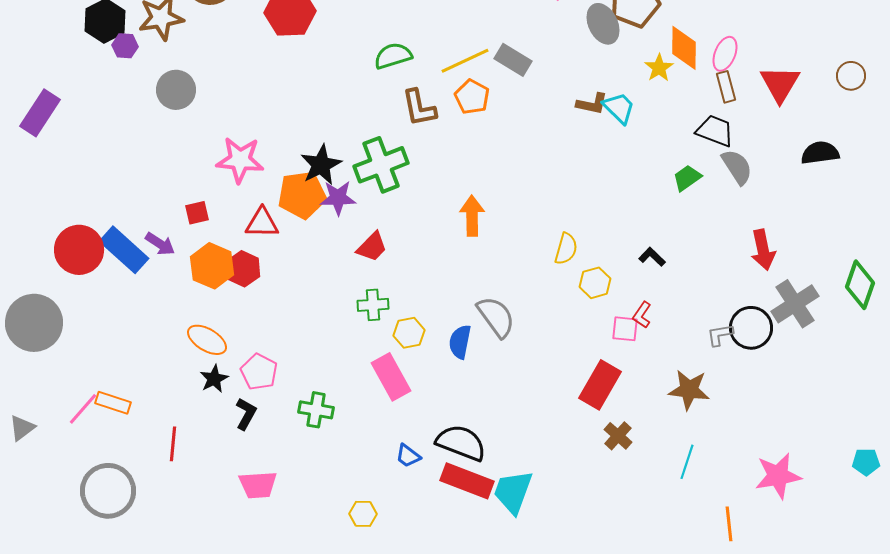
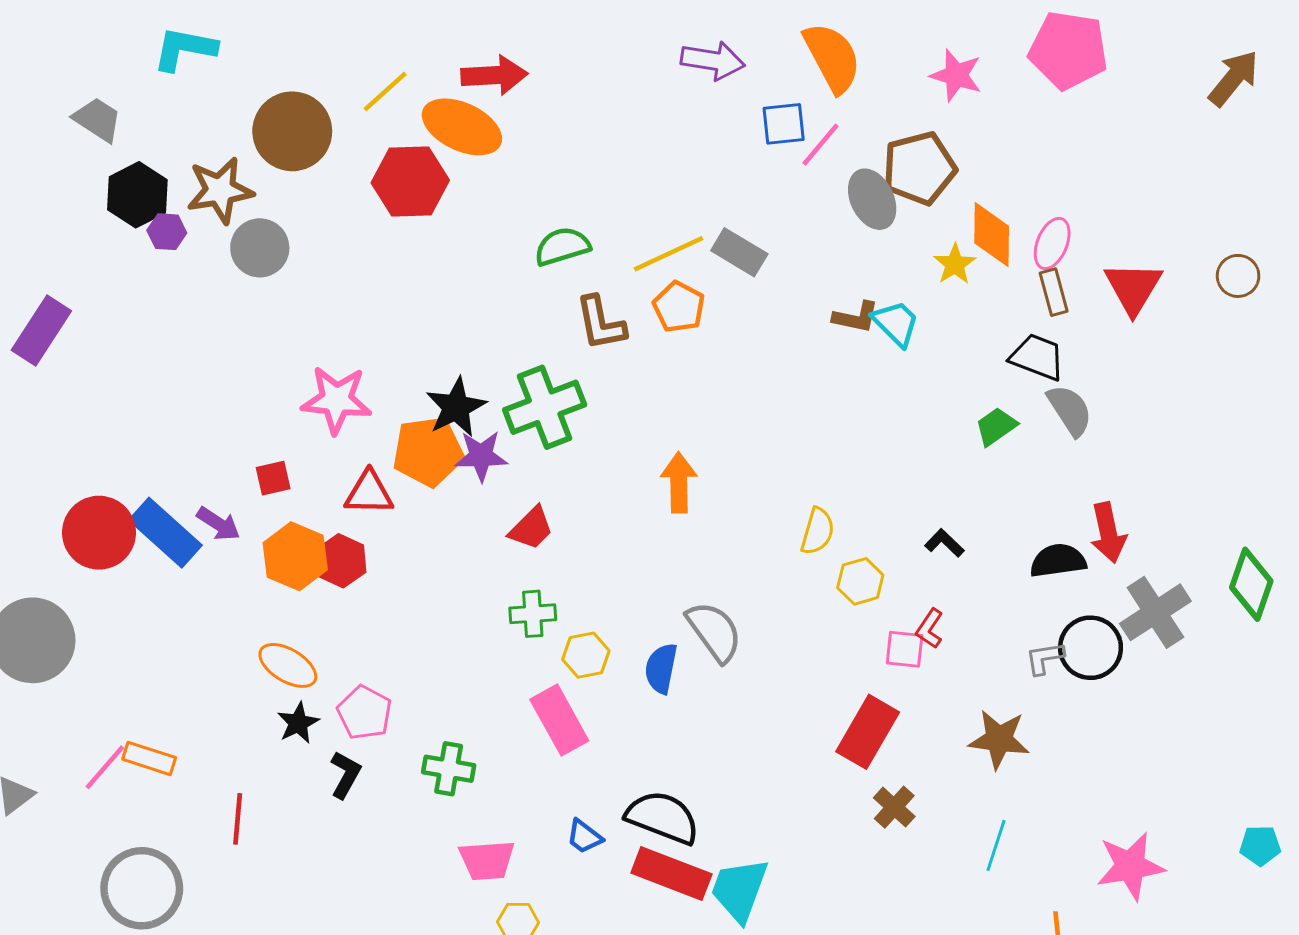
gray circle: (176, 90) -> (260, 248), moved
black semicircle: (820, 153) -> (1058, 561), moved
pink trapezoid: (258, 485) -> (487, 860), moved

